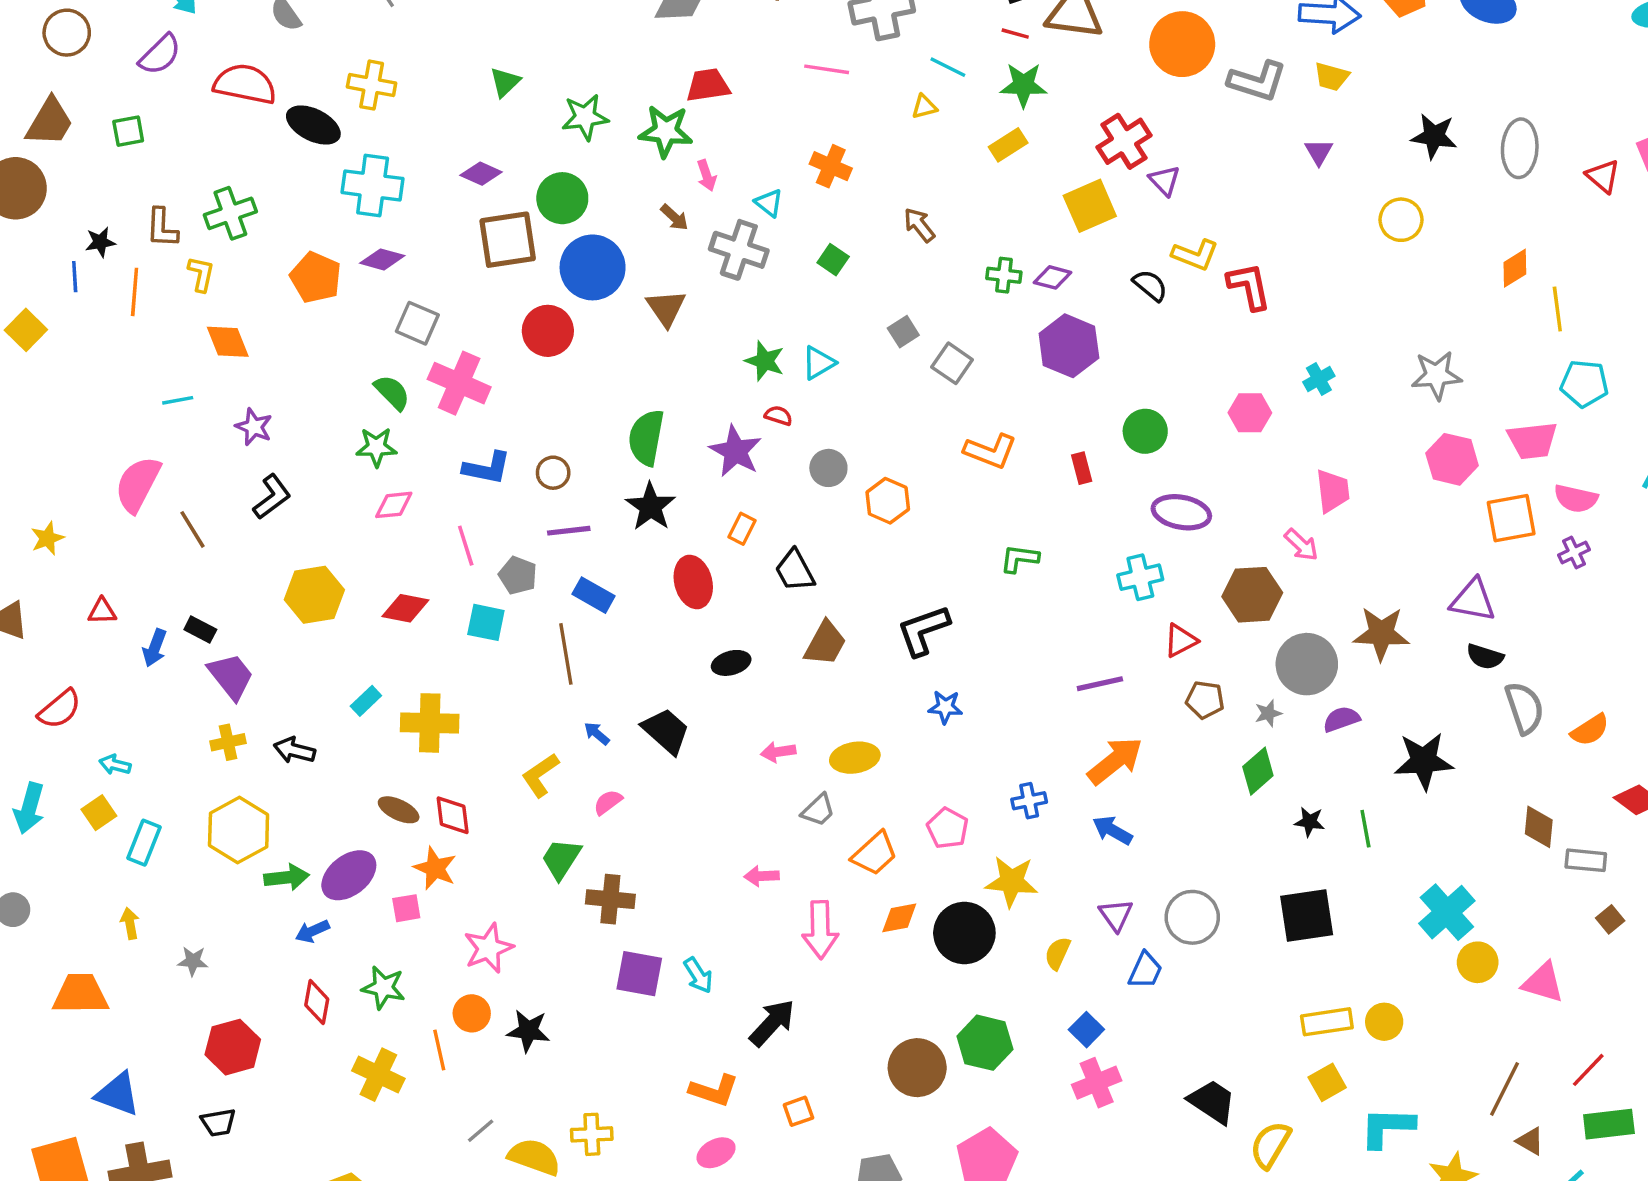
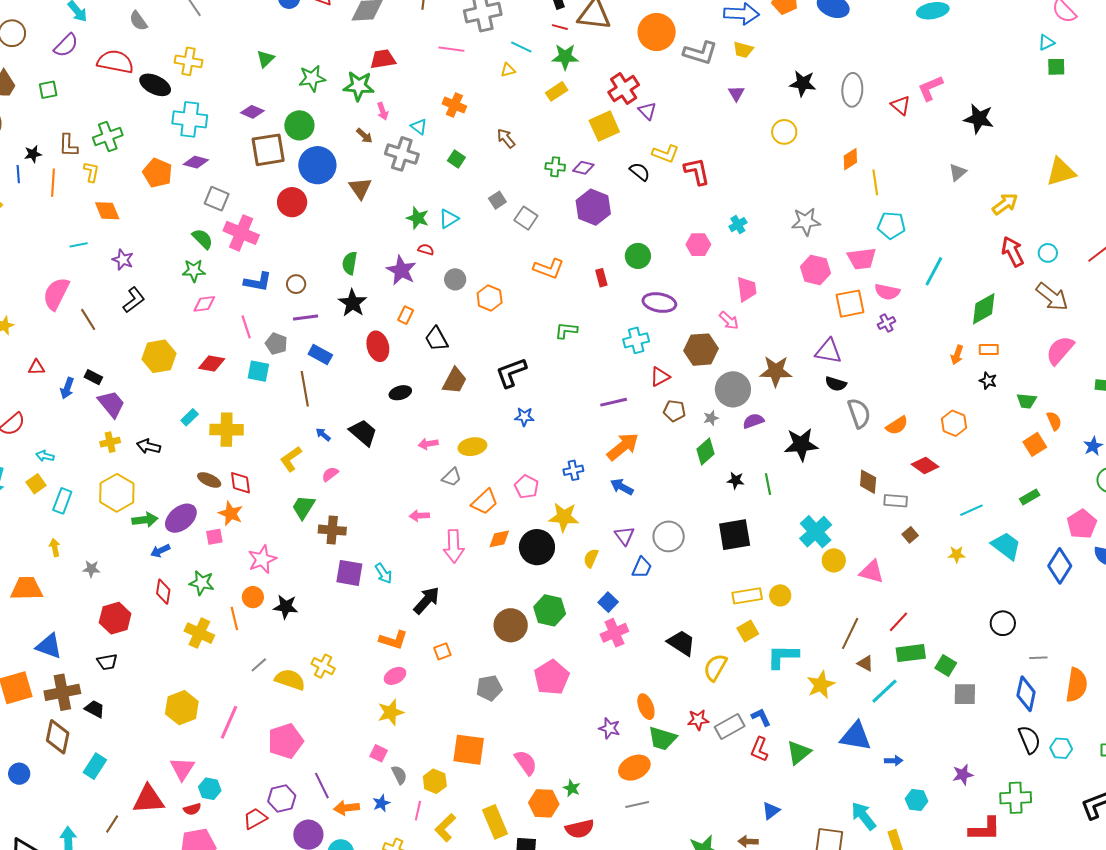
green semicircle: (646, 438) -> (350, 263), size x0.7
yellow cross: (592, 1134) -> (323, 666), turned 30

